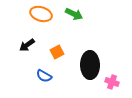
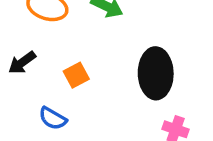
black ellipse: (90, 65) -> (156, 73), moved

